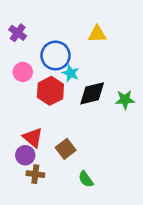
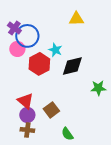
purple cross: (18, 33) -> (14, 28), moved
blue circle: (56, 56) -> (27, 36), moved
green star: (125, 100) -> (98, 88), moved
purple circle: (25, 155) -> (27, 115), moved

